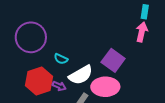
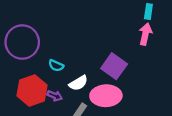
white semicircle: (81, 75) -> (78, 83), size x0.7

